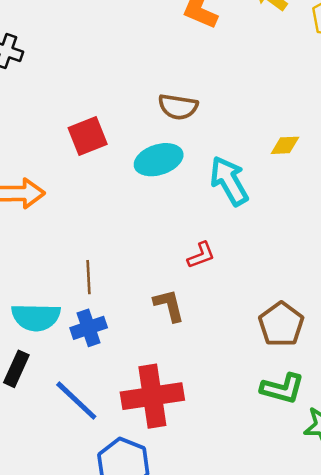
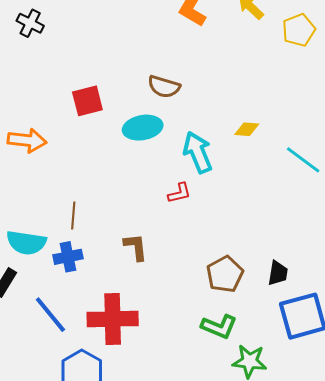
red L-shape: (201, 255) -> (179, 193), moved

